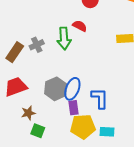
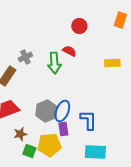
gray cross: (37, 45) -> (25, 57), moved
yellow pentagon: (83, 127) -> (49, 145), moved
cyan rectangle: (107, 132) -> (95, 152), size x1.5

